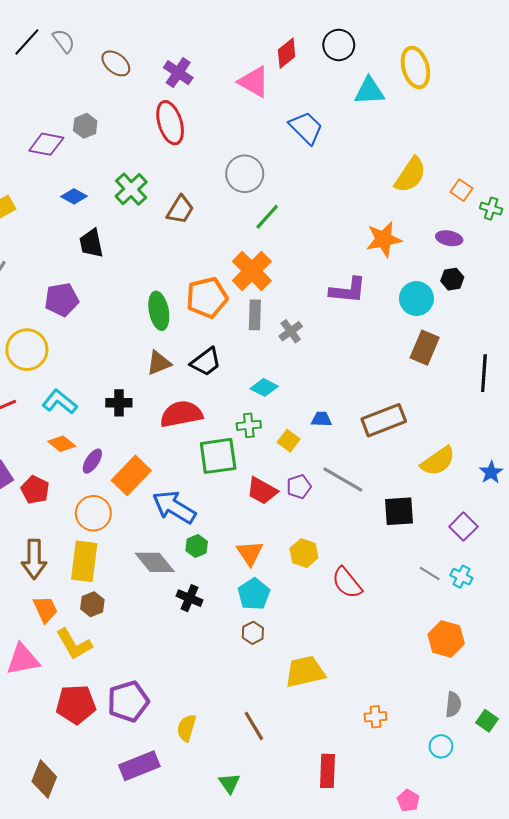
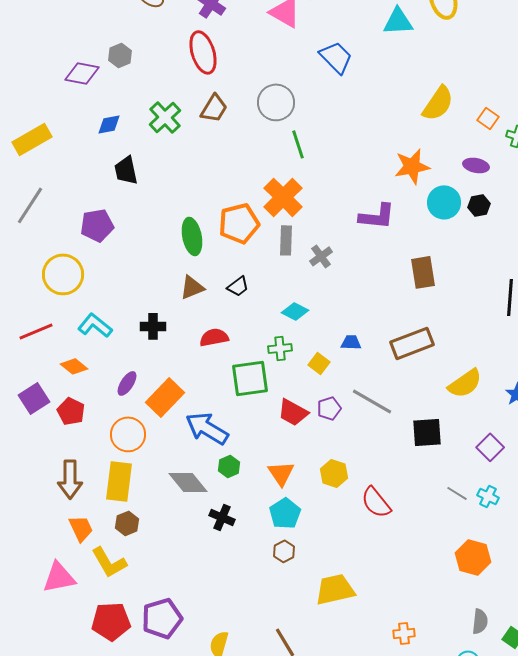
blue diamond: (74, 196) -> (109, 124), turned -40
brown trapezoid: (180, 210) -> (214, 108), moved
green line: (267, 217) -> (298, 144), turned -60
cyan circle: (416, 299) -> (444, 202), moved
brown rectangle: (425, 348) -> (423, 272), moved, turned -32
black trapezoid: (206, 362) -> (238, 286), size x0.7
red semicircle: (181, 414) -> (214, 337), size x0.7
orange diamond: (62, 444) -> (74, 366), moved

